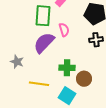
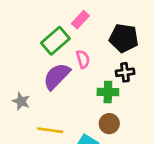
green rectangle: (43, 16) -> (55, 41), turned 45
green cross: (67, 68) -> (108, 92), moved

